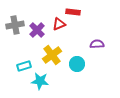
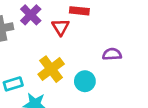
red triangle: (59, 24) -> (61, 27), turned -40
purple cross: (37, 30) -> (31, 15), moved

